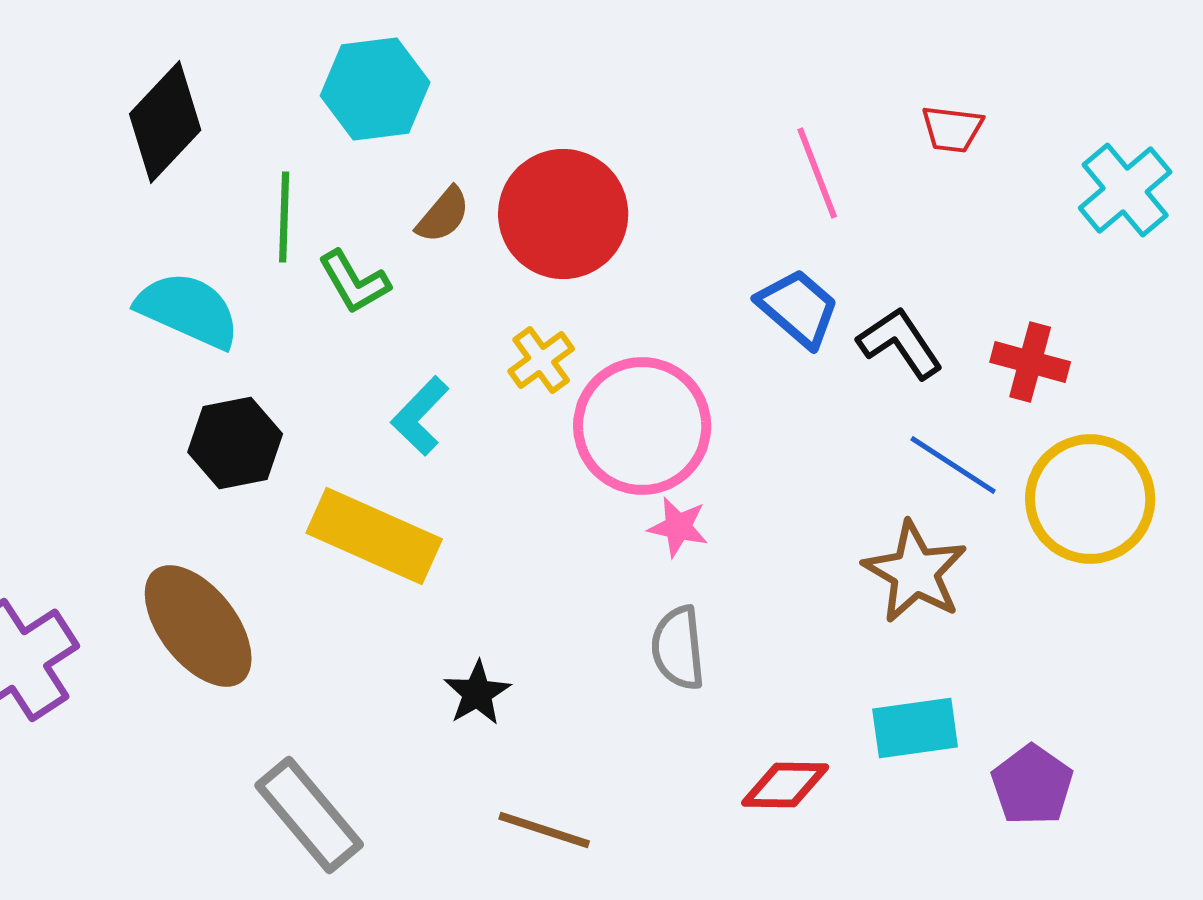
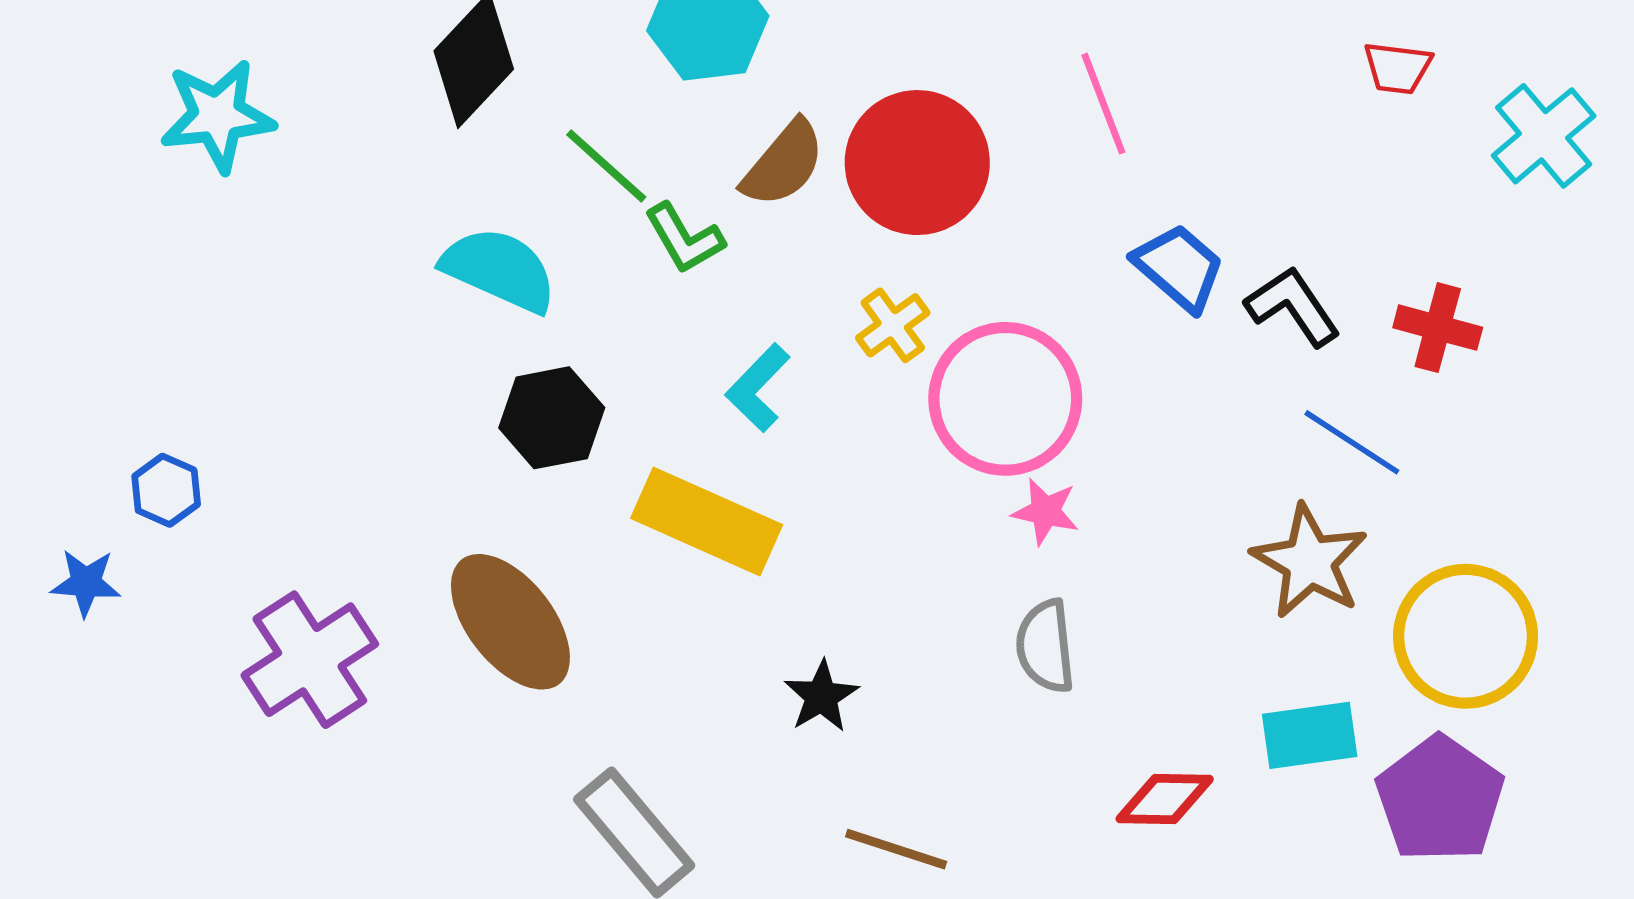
red trapezoid: (952, 129) -> (1398, 68), moved
pink line: (817, 173) -> (1103, 104), moved
brown semicircle: (443, 215) -> (783, 164), size x1.4
green line: (284, 217) -> (606, 166), turned -50
yellow circle: (1090, 499) -> (1466, 636), moved
purple pentagon: (1032, 785) -> (1440, 799), size x1.4

